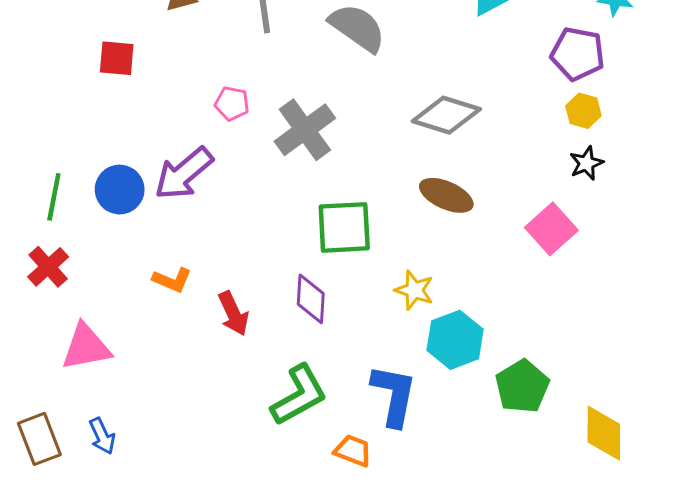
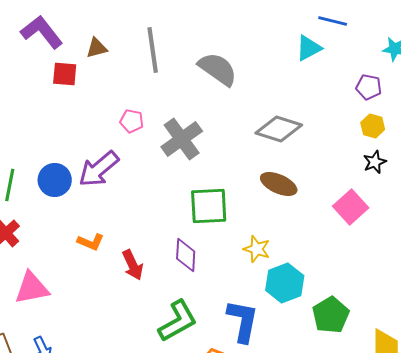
purple pentagon: (578, 54) -> (369, 87), size x0.7
red square: (117, 58) -> (65, 74), moved

